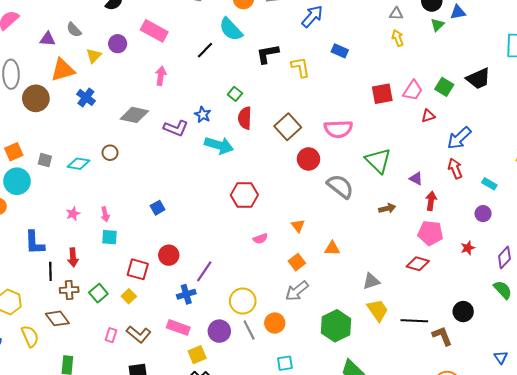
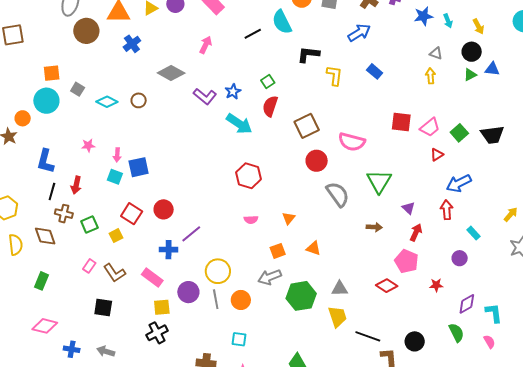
red triangle: (428, 116) -> (437, 155), turned -32
blue square: (158, 208) -> (139, 167), moved, size x1.5
green hexagon: (336, 326) -> (301, 296), moved

